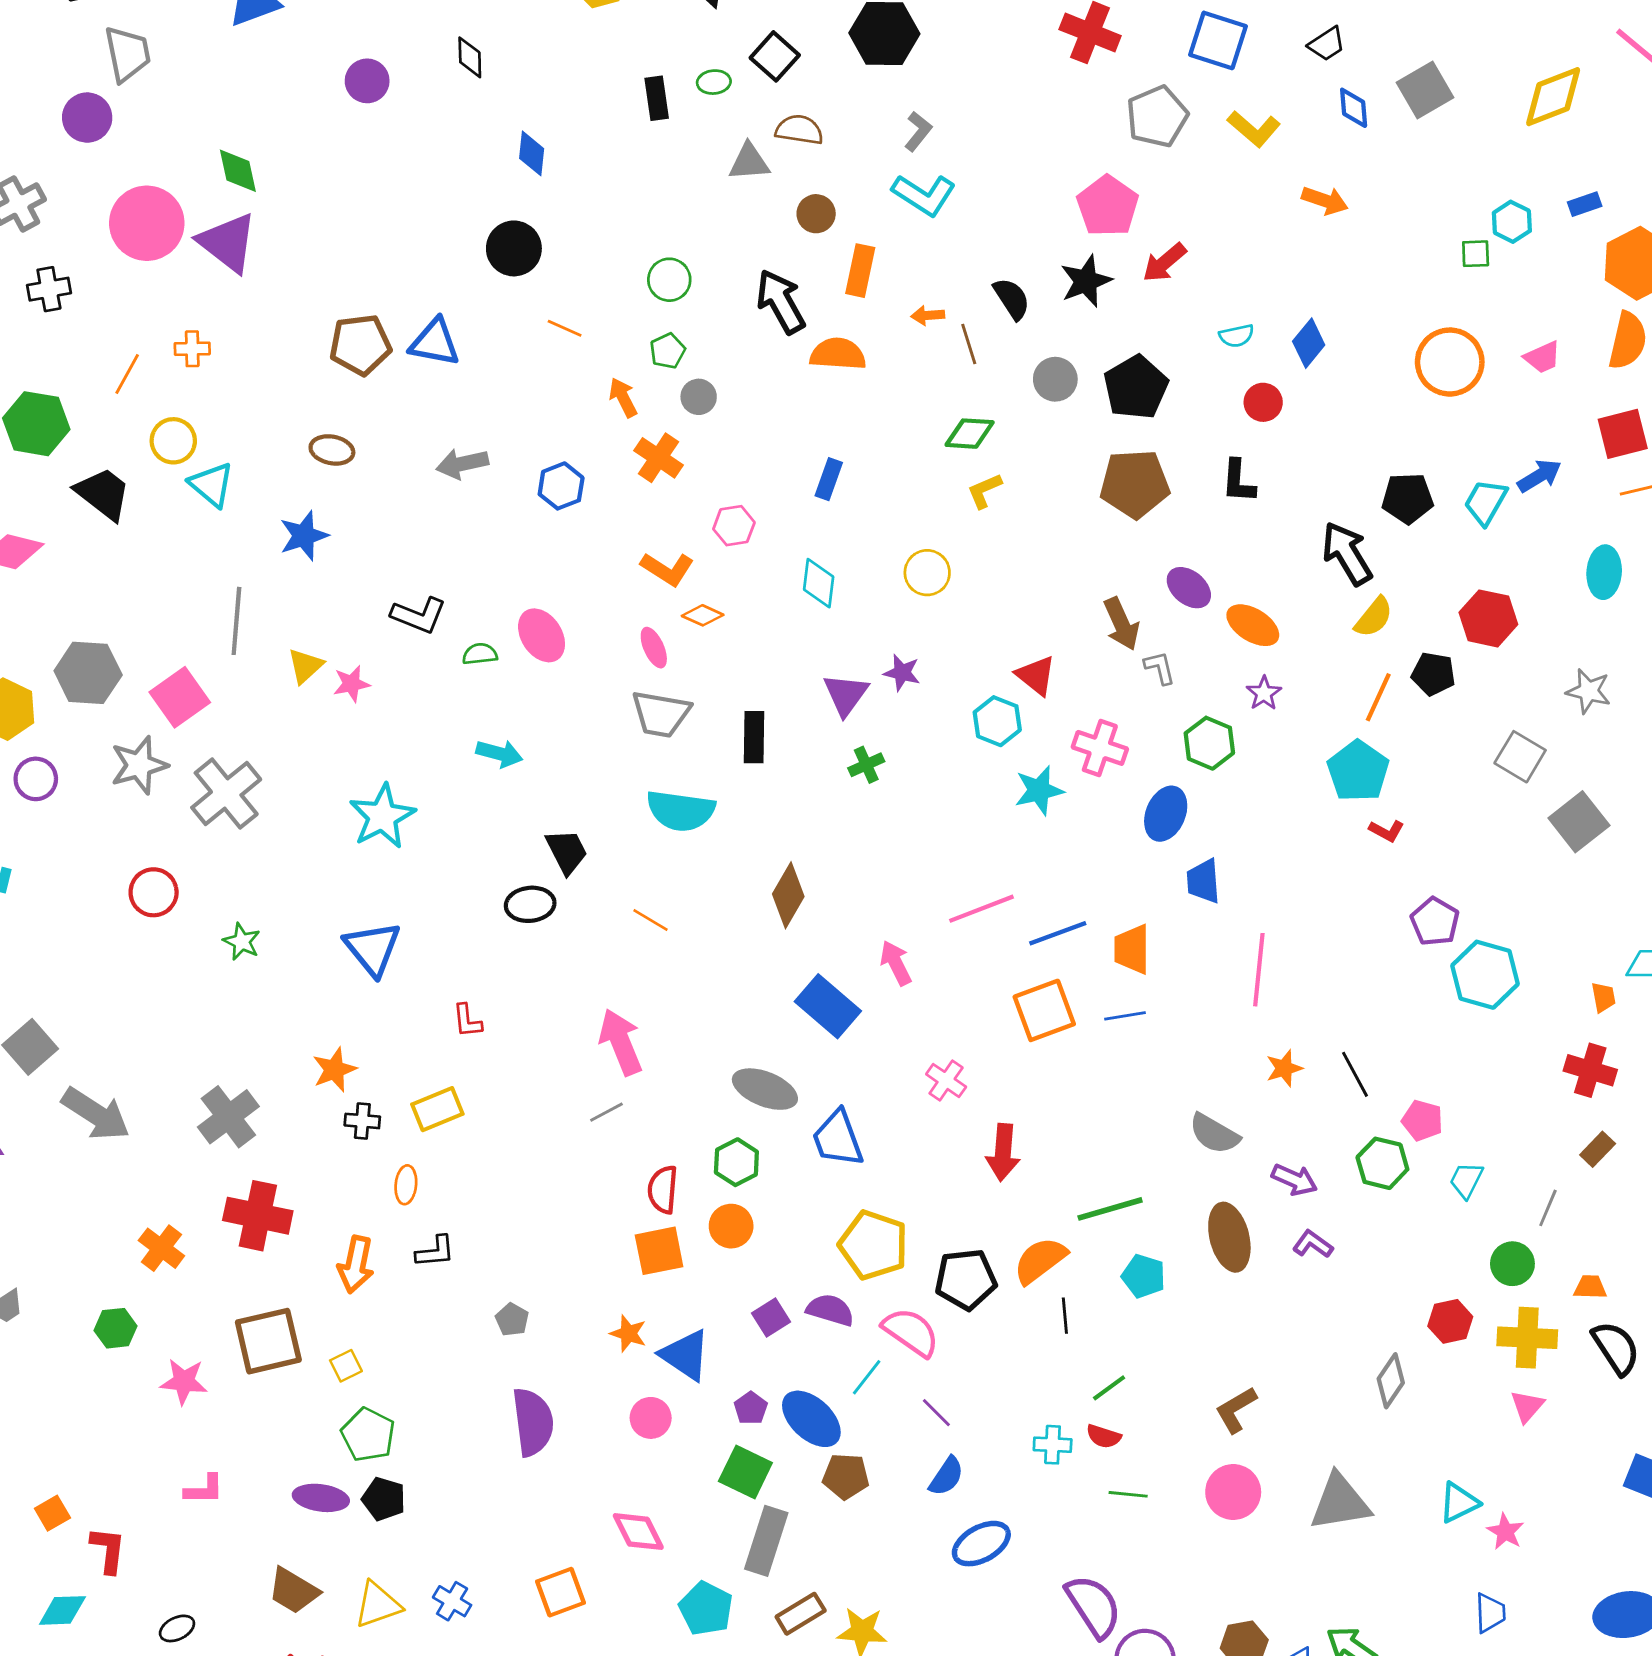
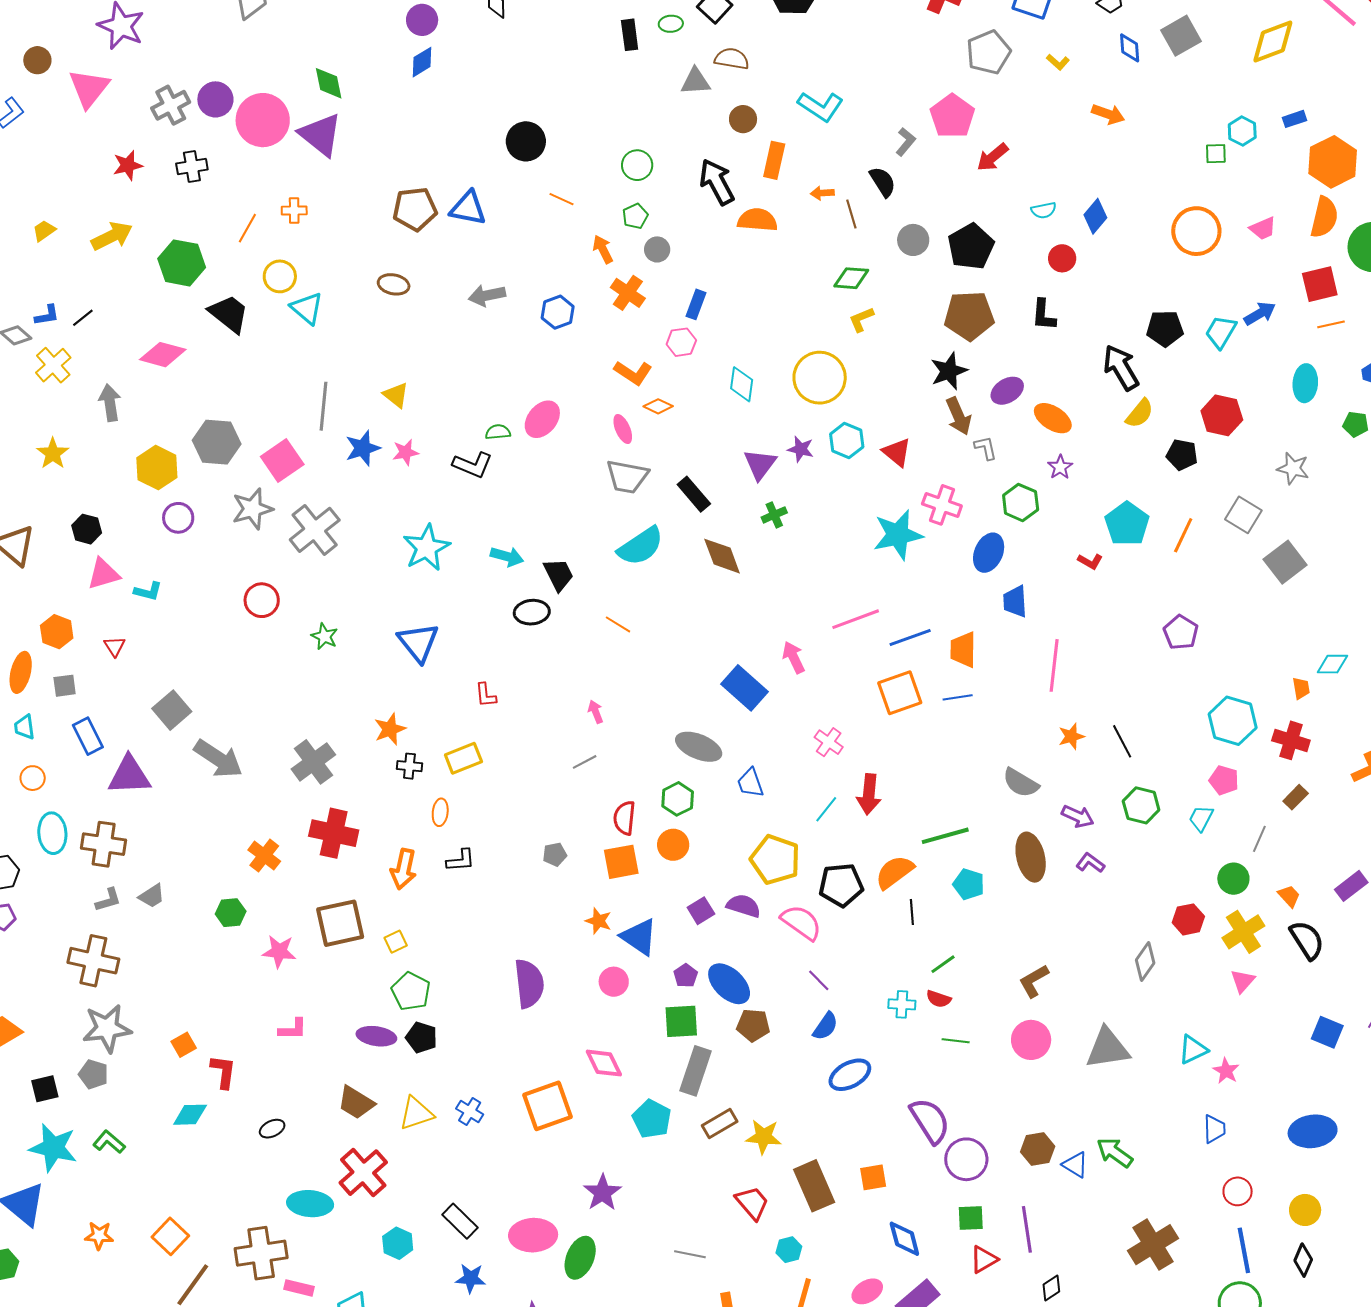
purple circle: (87, 118) -> (215, 99), moved
yellow L-shape: (1254, 129) -> (1058, 62), size x0.6
gray L-shape: (918, 131) -> (906, 142), moved
blue diamond: (532, 153) -> (422, 62), moved, turned 52
black star: (1086, 281) -> (949, 371), moved
blue rectangle: (829, 479) -> (696, 304), moved
blue star: (304, 536) -> (363, 448), moved
yellow circle: (927, 573) -> (820, 378), size x1.6
purple ellipse: (1189, 588) -> (1007, 391), turned -72
black L-shape: (419, 615) -> (473, 465), moved
pink ellipse: (542, 635) -> (542, 419), turned 72
yellow triangle: (305, 666) -> (396, 395), moved, turned -40
orange line: (1378, 697) -> (1183, 535), moved
cyan hexagon: (997, 721) -> (847, 441), moved
black rectangle: (754, 737) -> (694, 494), turned -42
cyan arrow: (499, 754) -> (507, 556), moved
cyan star: (1039, 790) -> (898, 535), size x1.4
cyan semicircle: (681, 811) -> (641, 546), turned -42
red L-shape: (1387, 831) -> (1090, 561), moved
brown diamond: (788, 895) -> (722, 556), moved, turned -51
cyan hexagon: (1485, 975) -> (1233, 721), moved
pink arrow: (621, 1042) -> (596, 712), size x0.5
pink pentagon: (1422, 1120) -> (1224, 780), moved
blue trapezoid: (838, 1139) -> (750, 783), size x0.7
orange trapezoid: (1590, 1287) -> (1289, 896), turned 45
gray pentagon: (512, 1320) -> (555, 854), moved, turned 30
yellow cross: (1527, 1338) -> (1243, 932), turned -36
cyan line: (867, 1377) -> (826, 809), moved
green square: (745, 1472) -> (681, 1021), turned -30
orange square: (560, 1592) -> (548, 1106), size x1.4

